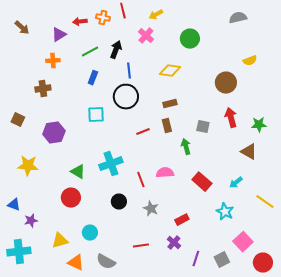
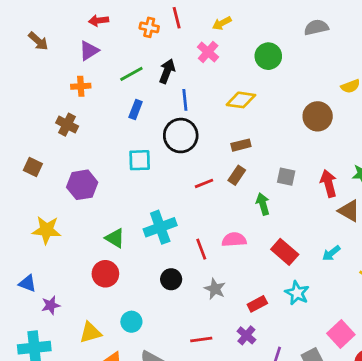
gray semicircle: (238, 18) -> (316, 27), moved
red arrow: (80, 22) -> (99, 21), moved
brown cross: (43, 89) -> (67, 125), turned 35
red arrow: (231, 118) -> (329, 183), moved
brown rectangle: (167, 126) -> (237, 175), turned 48
cyan star: (225, 212) -> (297, 293), moved

